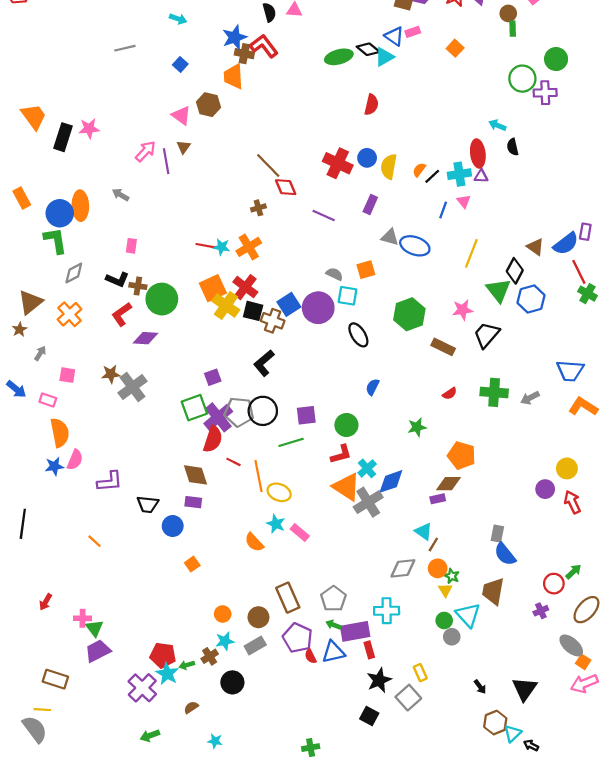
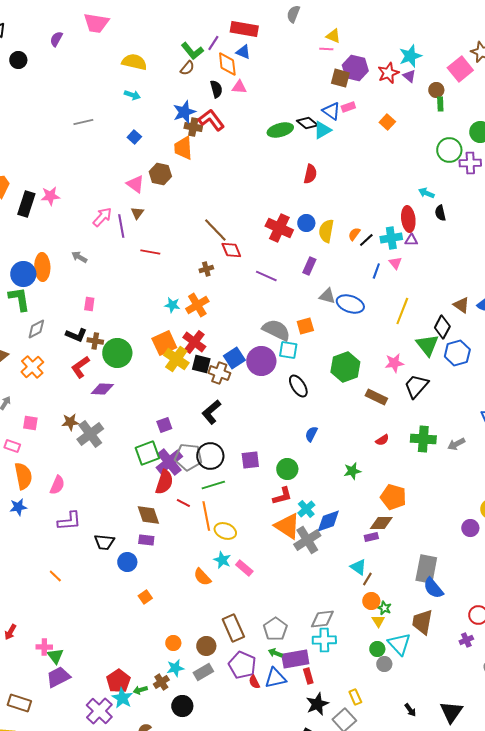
red line: (206, 246) -> (150, 252), moved
gray semicircle: (334, 274) -> (276, 330), size x1.8
green line: (291, 442) -> (213, 485), moved
pink semicircle: (75, 460) -> (57, 485), moved
gray rectangle: (497, 534) -> (426, 569), size x1.8
gray diamond: (403, 568) -> (322, 619), moved
red pentagon: (163, 655) -> (118, 681), turned 30

